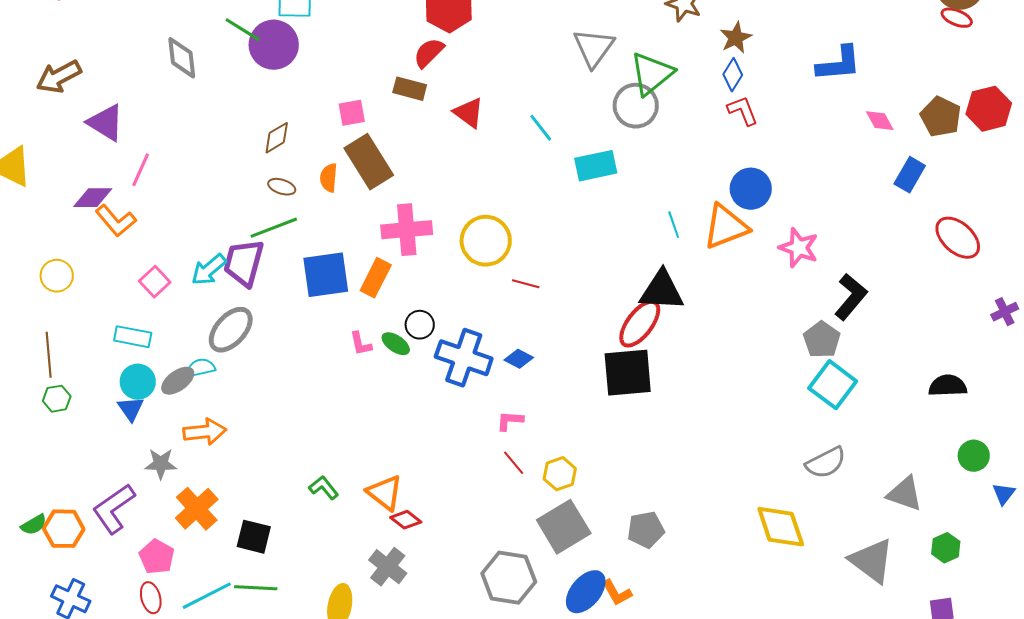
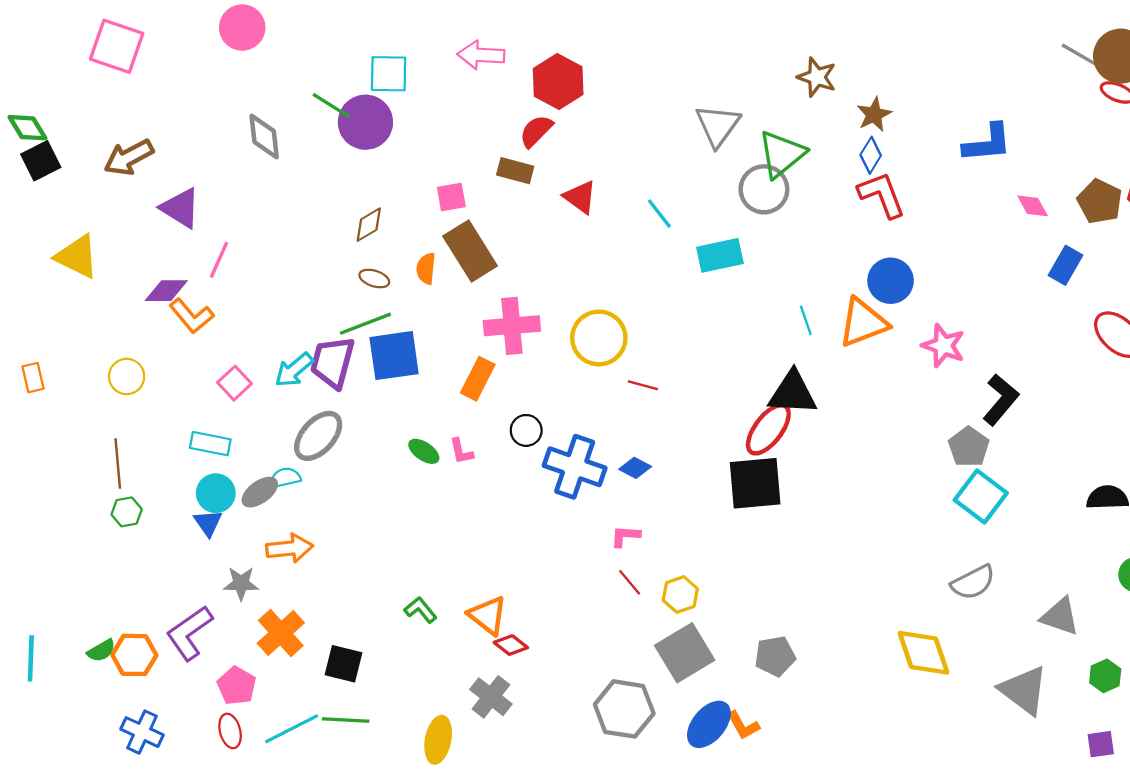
red L-shape: (743, 111) -> (882, 195), size x1.4
blue square: (326, 275) -> (394, 356), moved
green ellipse: (396, 344) -> (424, 451), moved

